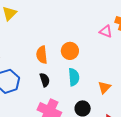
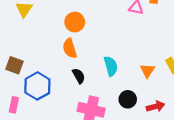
orange circle: (70, 51) -> (75, 22), moved

